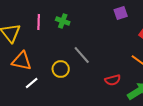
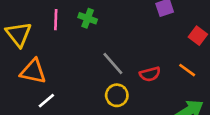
yellow circle: (61, 69) -> (117, 95), moved
red semicircle: (113, 80) -> (150, 74), moved

